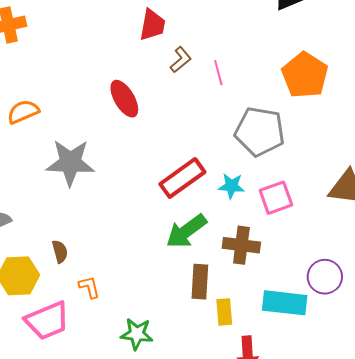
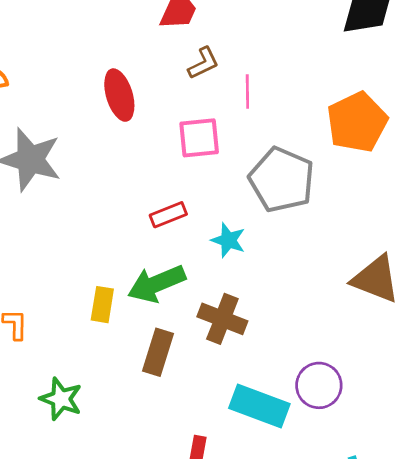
red rectangle: (182, 178) -> (168, 215), size x0.6
pink square: (276, 198) -> (199, 138), moved
yellow rectangle: (224, 312) -> (102, 305), moved

